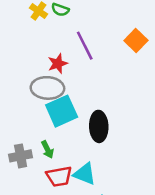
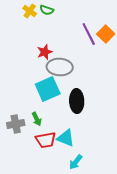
purple line: (85, 46) -> (89, 34), moved
gray ellipse: (47, 88) -> (60, 67), moved

